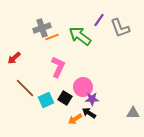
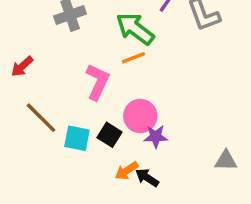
orange line: (52, 37) -> (133, 58), moved
cyan square: (46, 100) -> (77, 138), turned 35
black arrow: (89, 113) -> (147, 178), moved

